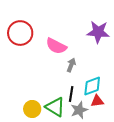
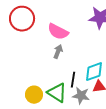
gray arrow: (71, 65) -> (58, 52), moved
gray star: (79, 110) -> (81, 96), turned 30

